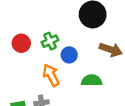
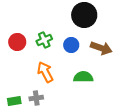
blue circle: (69, 55) -> (71, 45), moved

